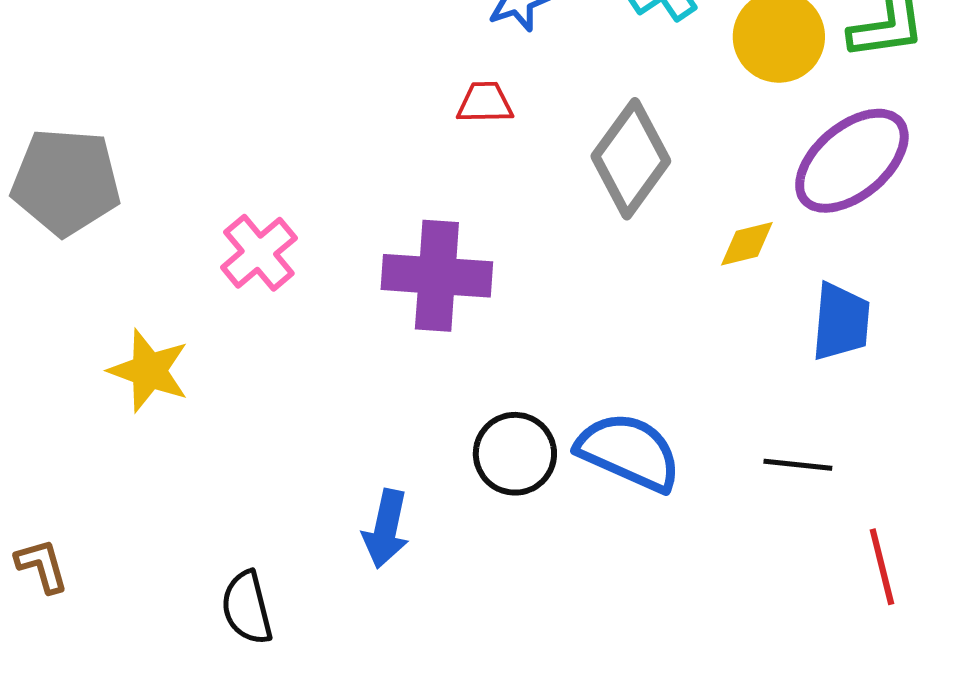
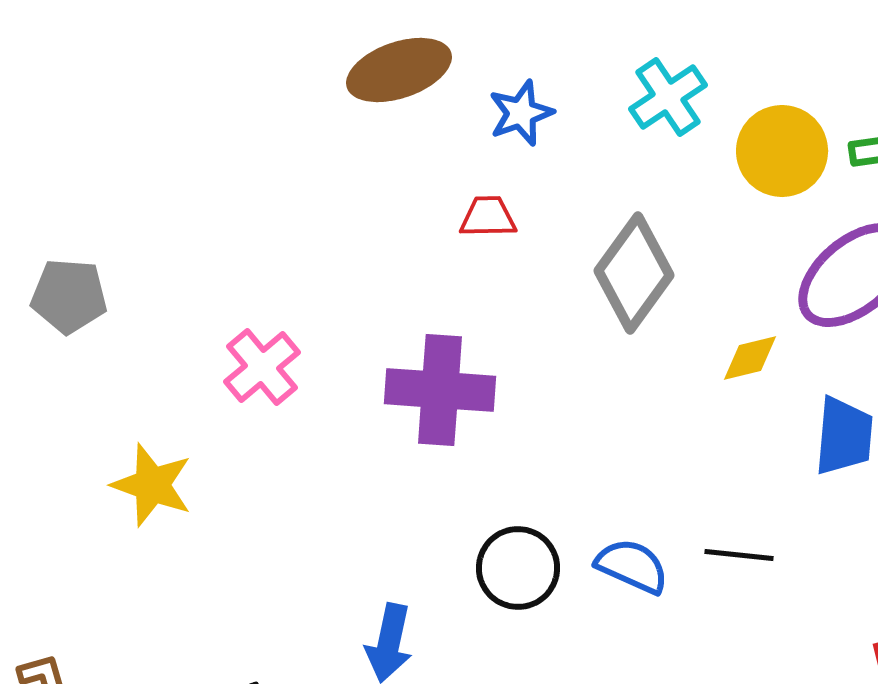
gray pentagon: (66, 182) -> (69, 296), size x0.7
blue semicircle: (629, 452) -> (632, 566), size x0.7
black line: (798, 465) -> (739, 555), moved

